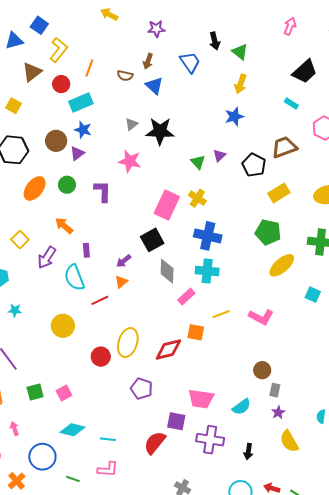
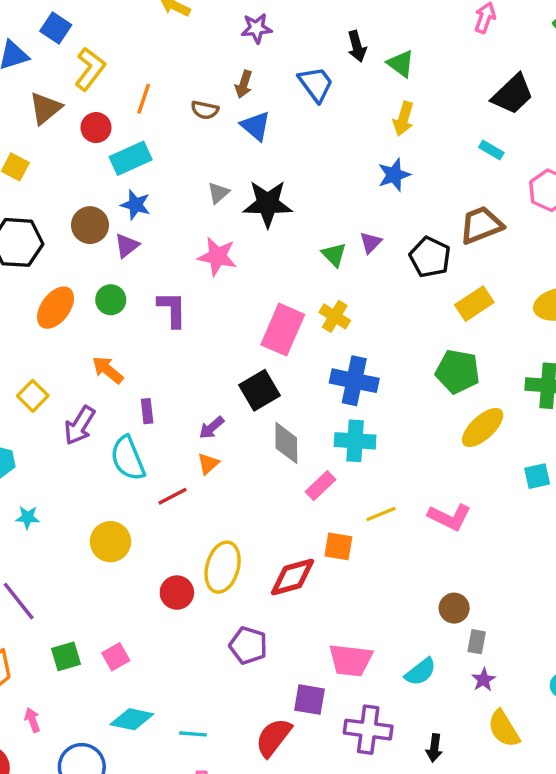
cyan square: (313, 295) -> (537, 476), turned -35

